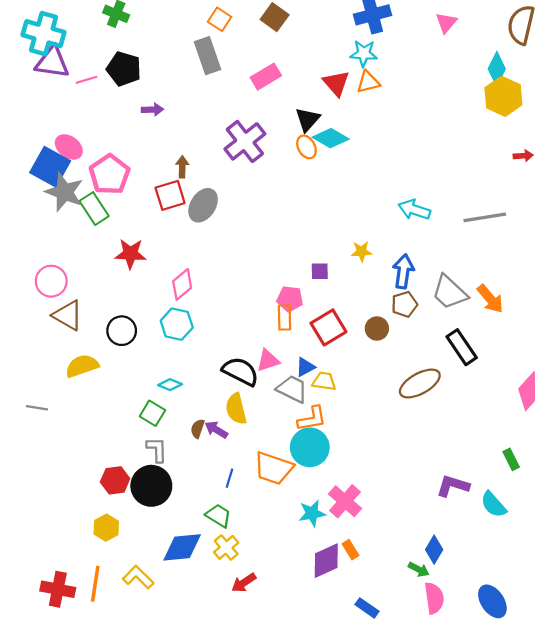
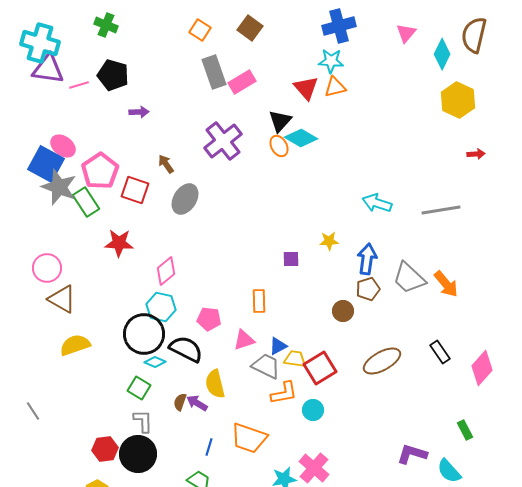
gray rectangle: (207, 56) -> (214, 72), moved
cyan diamond: (497, 69) -> (442, 54), moved
brown arrow: (182, 167) -> (166, 164), turned -36
red square: (170, 195) -> (135, 190), moved, turned 36
pink pentagon: (290, 299) -> (209, 319), moved
red square: (328, 327) -> (320, 368), moved
black circle: (122, 331) -> (144, 334), moved, size x1.5
black rectangle: (462, 347) -> (440, 352), moved, size x0.7
black semicircle: (240, 371) -> (186, 349), moved
gray line: (37, 408) -> (33, 411), moved, turned 48
cyan circle: (310, 447) -> (313, 410), moved, size x0.6

